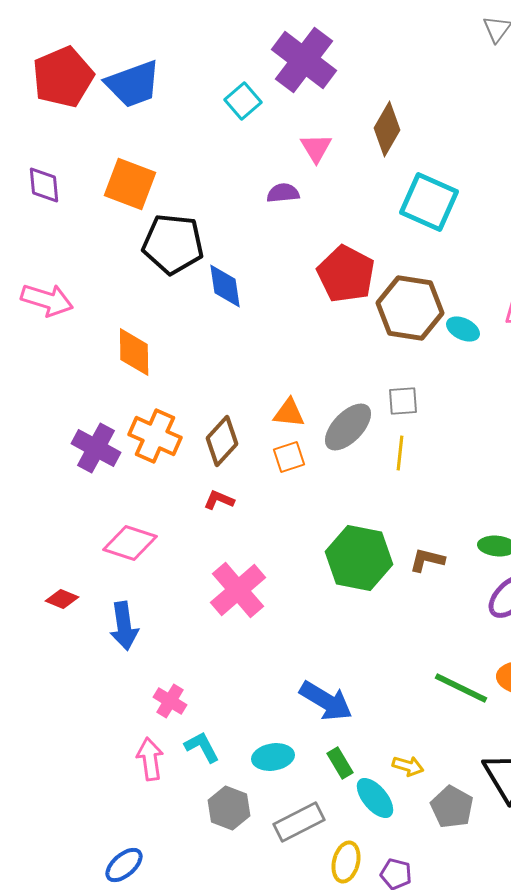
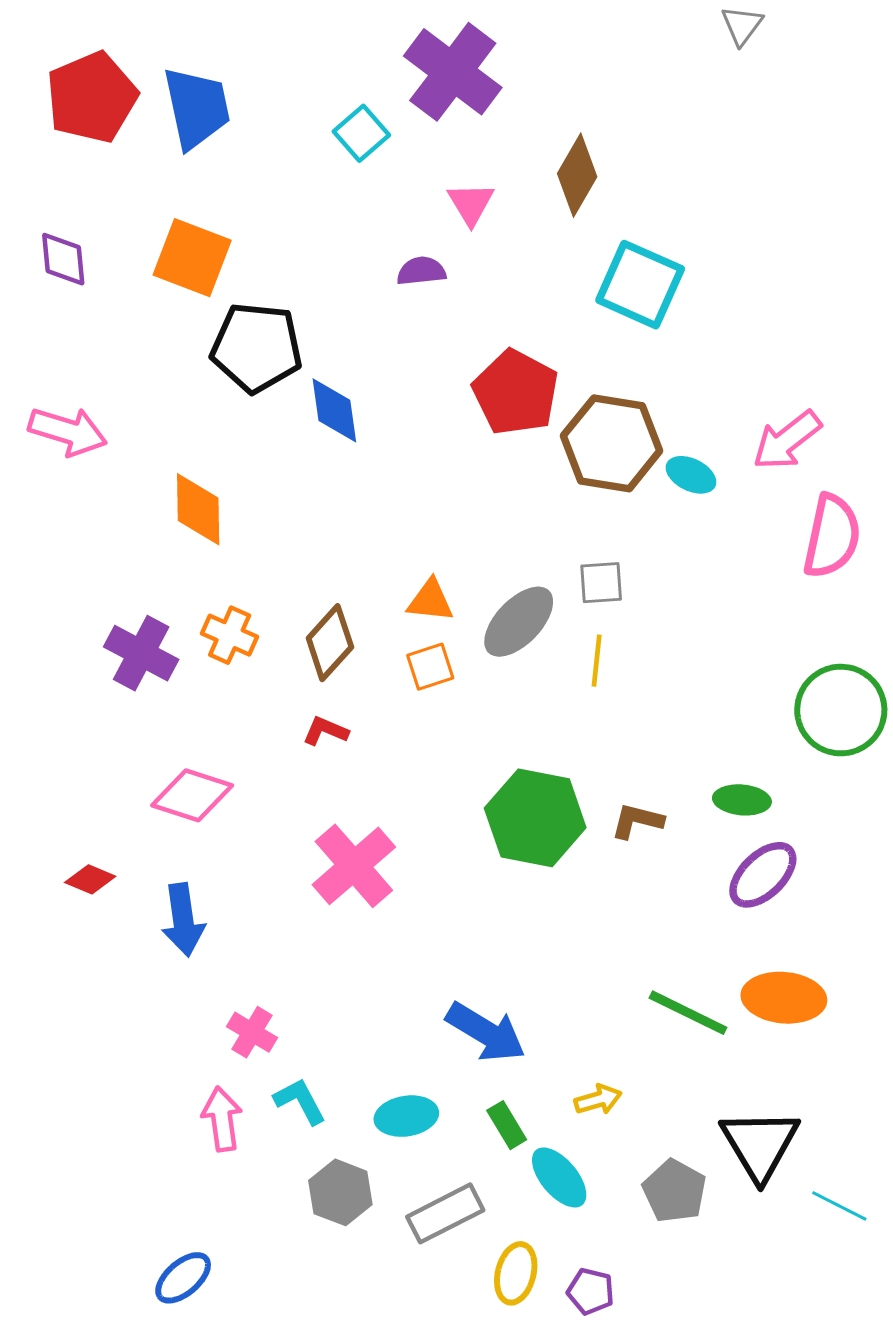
blue trapezoid: (133, 84) -> (197, 108), turned -82
orange cross: (155, 436) -> (230, 635), size x0.7
yellow arrow: (408, 766) -> (598, 1100), moved, turned -32

